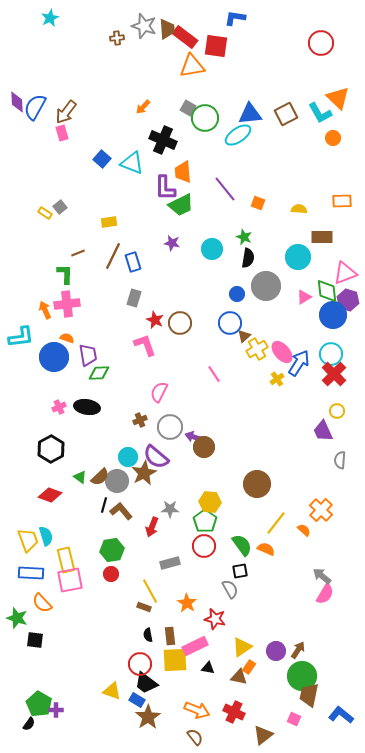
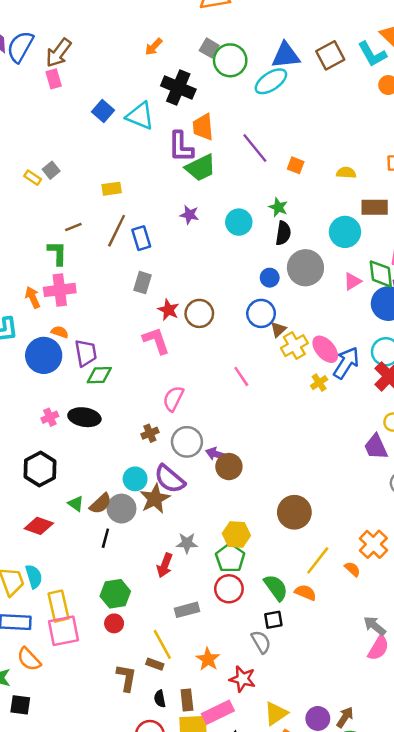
brown L-shape: (121, 511) -> (126, 678), moved, turned 50

